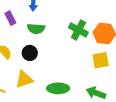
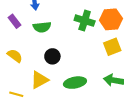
black circle: (30, 53) -> (52, 56), moved

